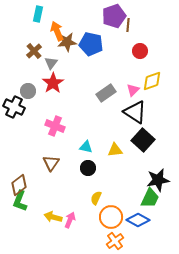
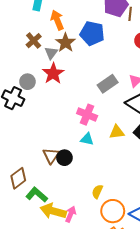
brown star: (67, 42) -> (65, 43), moved, turned -30
pink cross: (55, 126) -> (87, 115), moved
yellow triangle: (115, 150) -> (117, 132), moved
black circle: (88, 168) -> (64, 158), moved
green L-shape: (20, 201) -> (37, 195), moved, turned 110
yellow arrow: (53, 217) -> (53, 211), size x1.4

